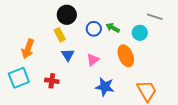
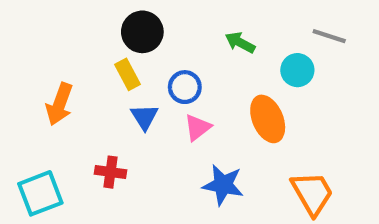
green arrow: (113, 28) -> (240, 42), moved
blue circle: (94, 29) -> (185, 87), moved
cyan square: (19, 78) -> (40, 193), moved

